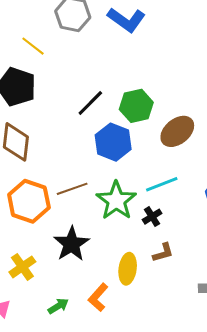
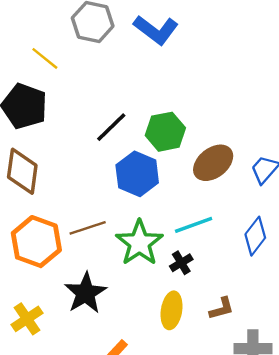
brown L-shape: (163, 253) -> (222, 308), moved
yellow ellipse: (128, 269) -> (172, 310), moved

